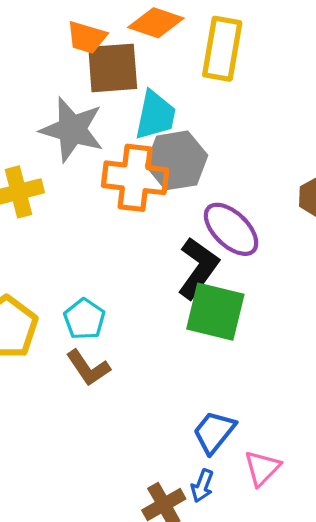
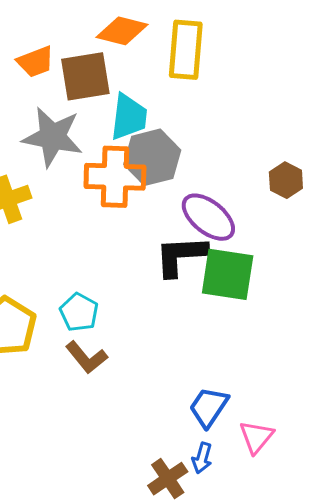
orange trapezoid: (87, 37) -> (36, 62), moved, turned -33
black L-shape: (198, 268) -> (181, 256), turned -124
green square: (215, 312) -> (228, 274), moved

